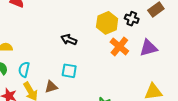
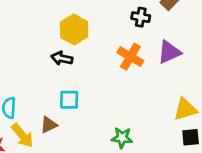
yellow hexagon: (107, 23) -> (74, 30), moved

